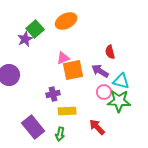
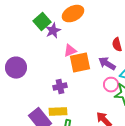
purple star: (25, 39) -> (53, 31), moved
yellow rectangle: (67, 111) -> (58, 112), moved

